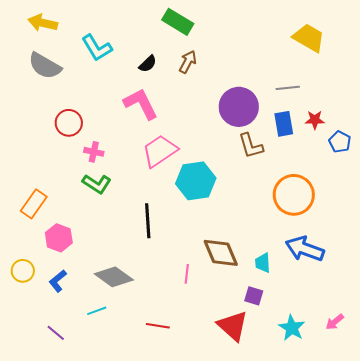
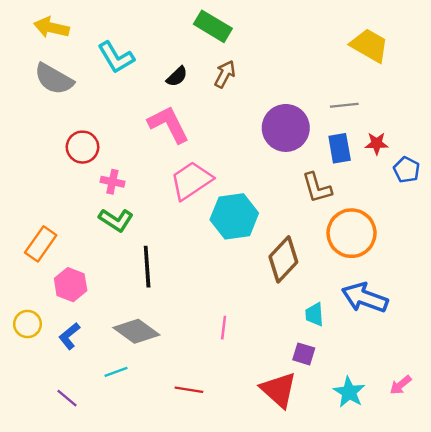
brown L-shape: (251, 146) -> (317, 188), moved
black line: (148, 221) -> (147, 267), moved
brown diamond: (221, 253) -> (283, 259), moved, turned 66

